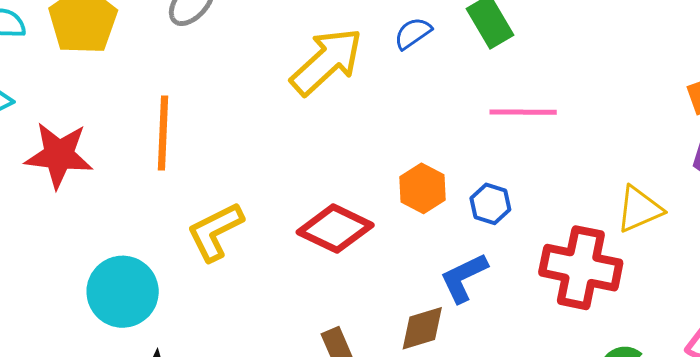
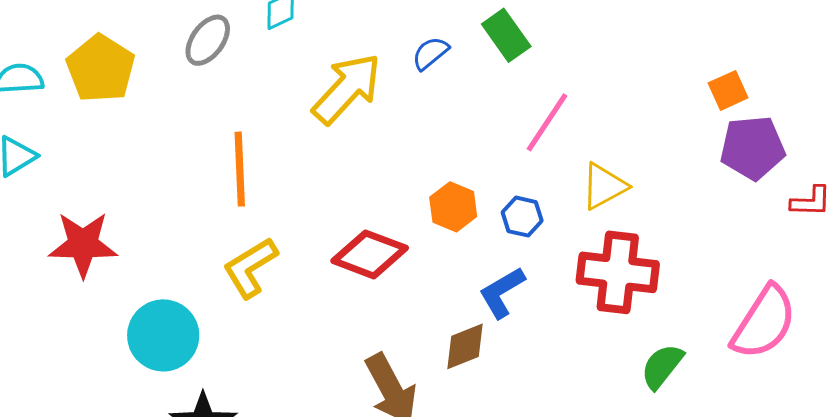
pink line: (523, 112) -> (547, 122), turned -52
orange line: (163, 133) -> (240, 169), moved
red star: (59, 155) -> (83, 244), moved
yellow triangle: (639, 209) -> (604, 186), moved

